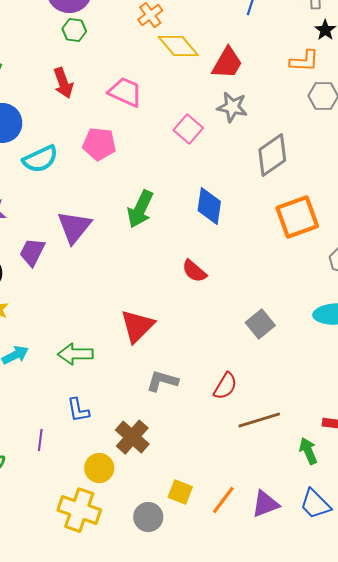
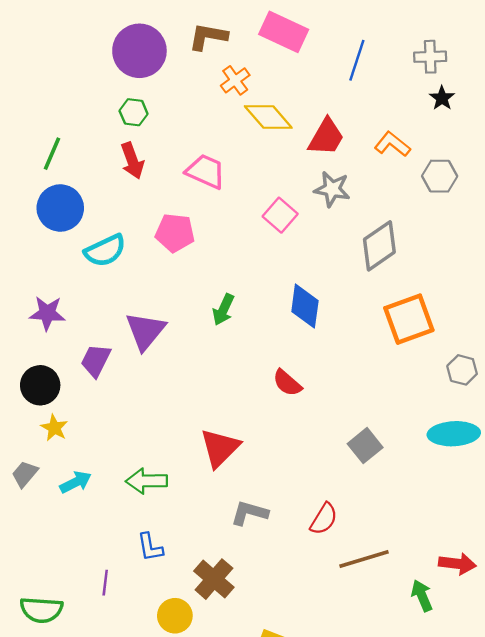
green hexagon: (74, 30) -> (134, 112), moved
orange L-shape: (304, 61) -> (392, 144), moved, turned -144
green arrow: (140, 209) -> (223, 310), size x0.7

